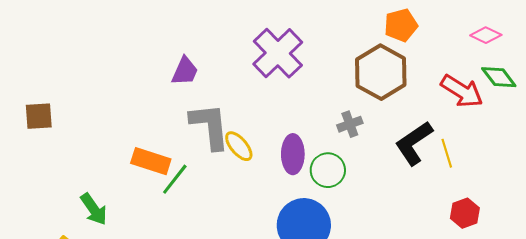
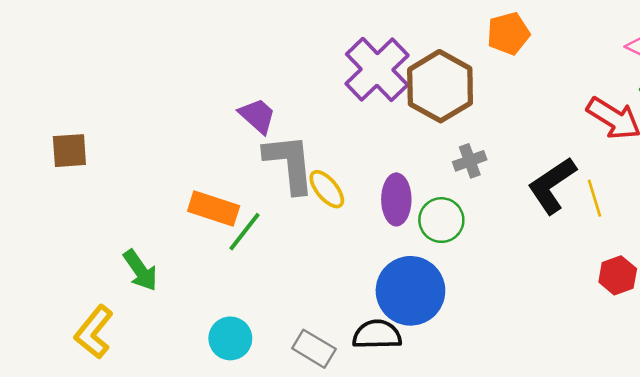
orange pentagon: (401, 25) -> (508, 33), moved
purple trapezoid: (185, 71) -> (257, 116), moved, turned -72
brown hexagon: (381, 72) -> (440, 86), moved

